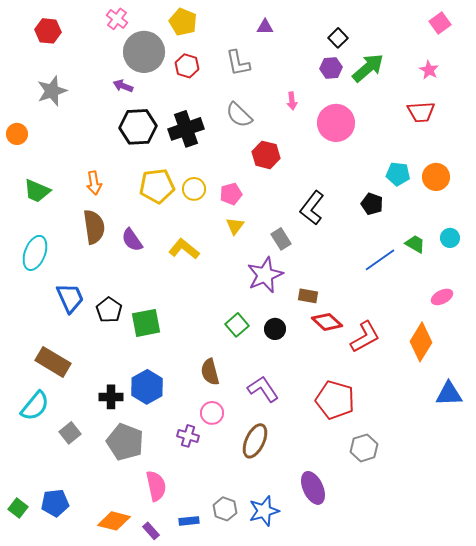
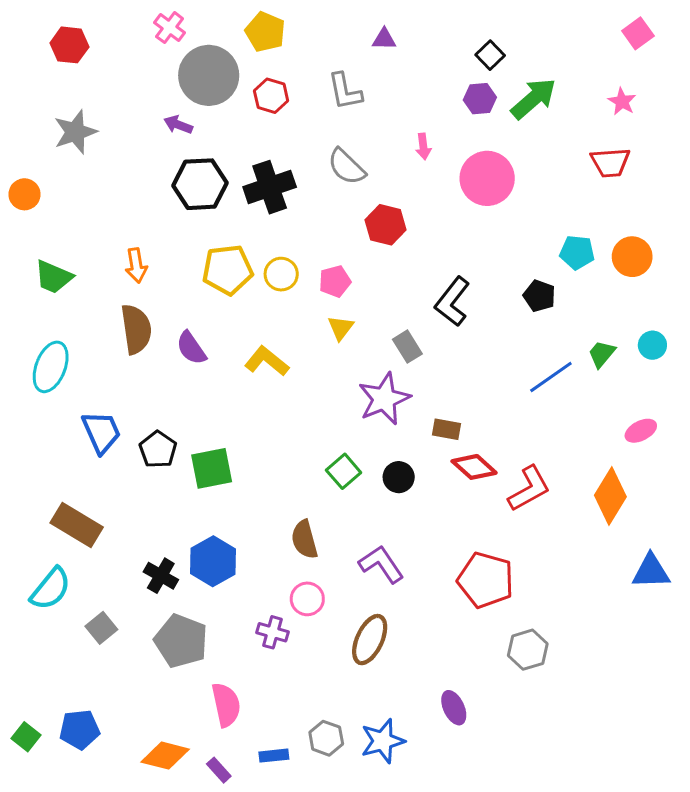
green trapezoid: (415, 244) -> (602, 354), turned -80
black cross: (111, 397) -> (161, 576), turned 30
purple ellipse: (313, 488) -> (454, 708), size x0.7

